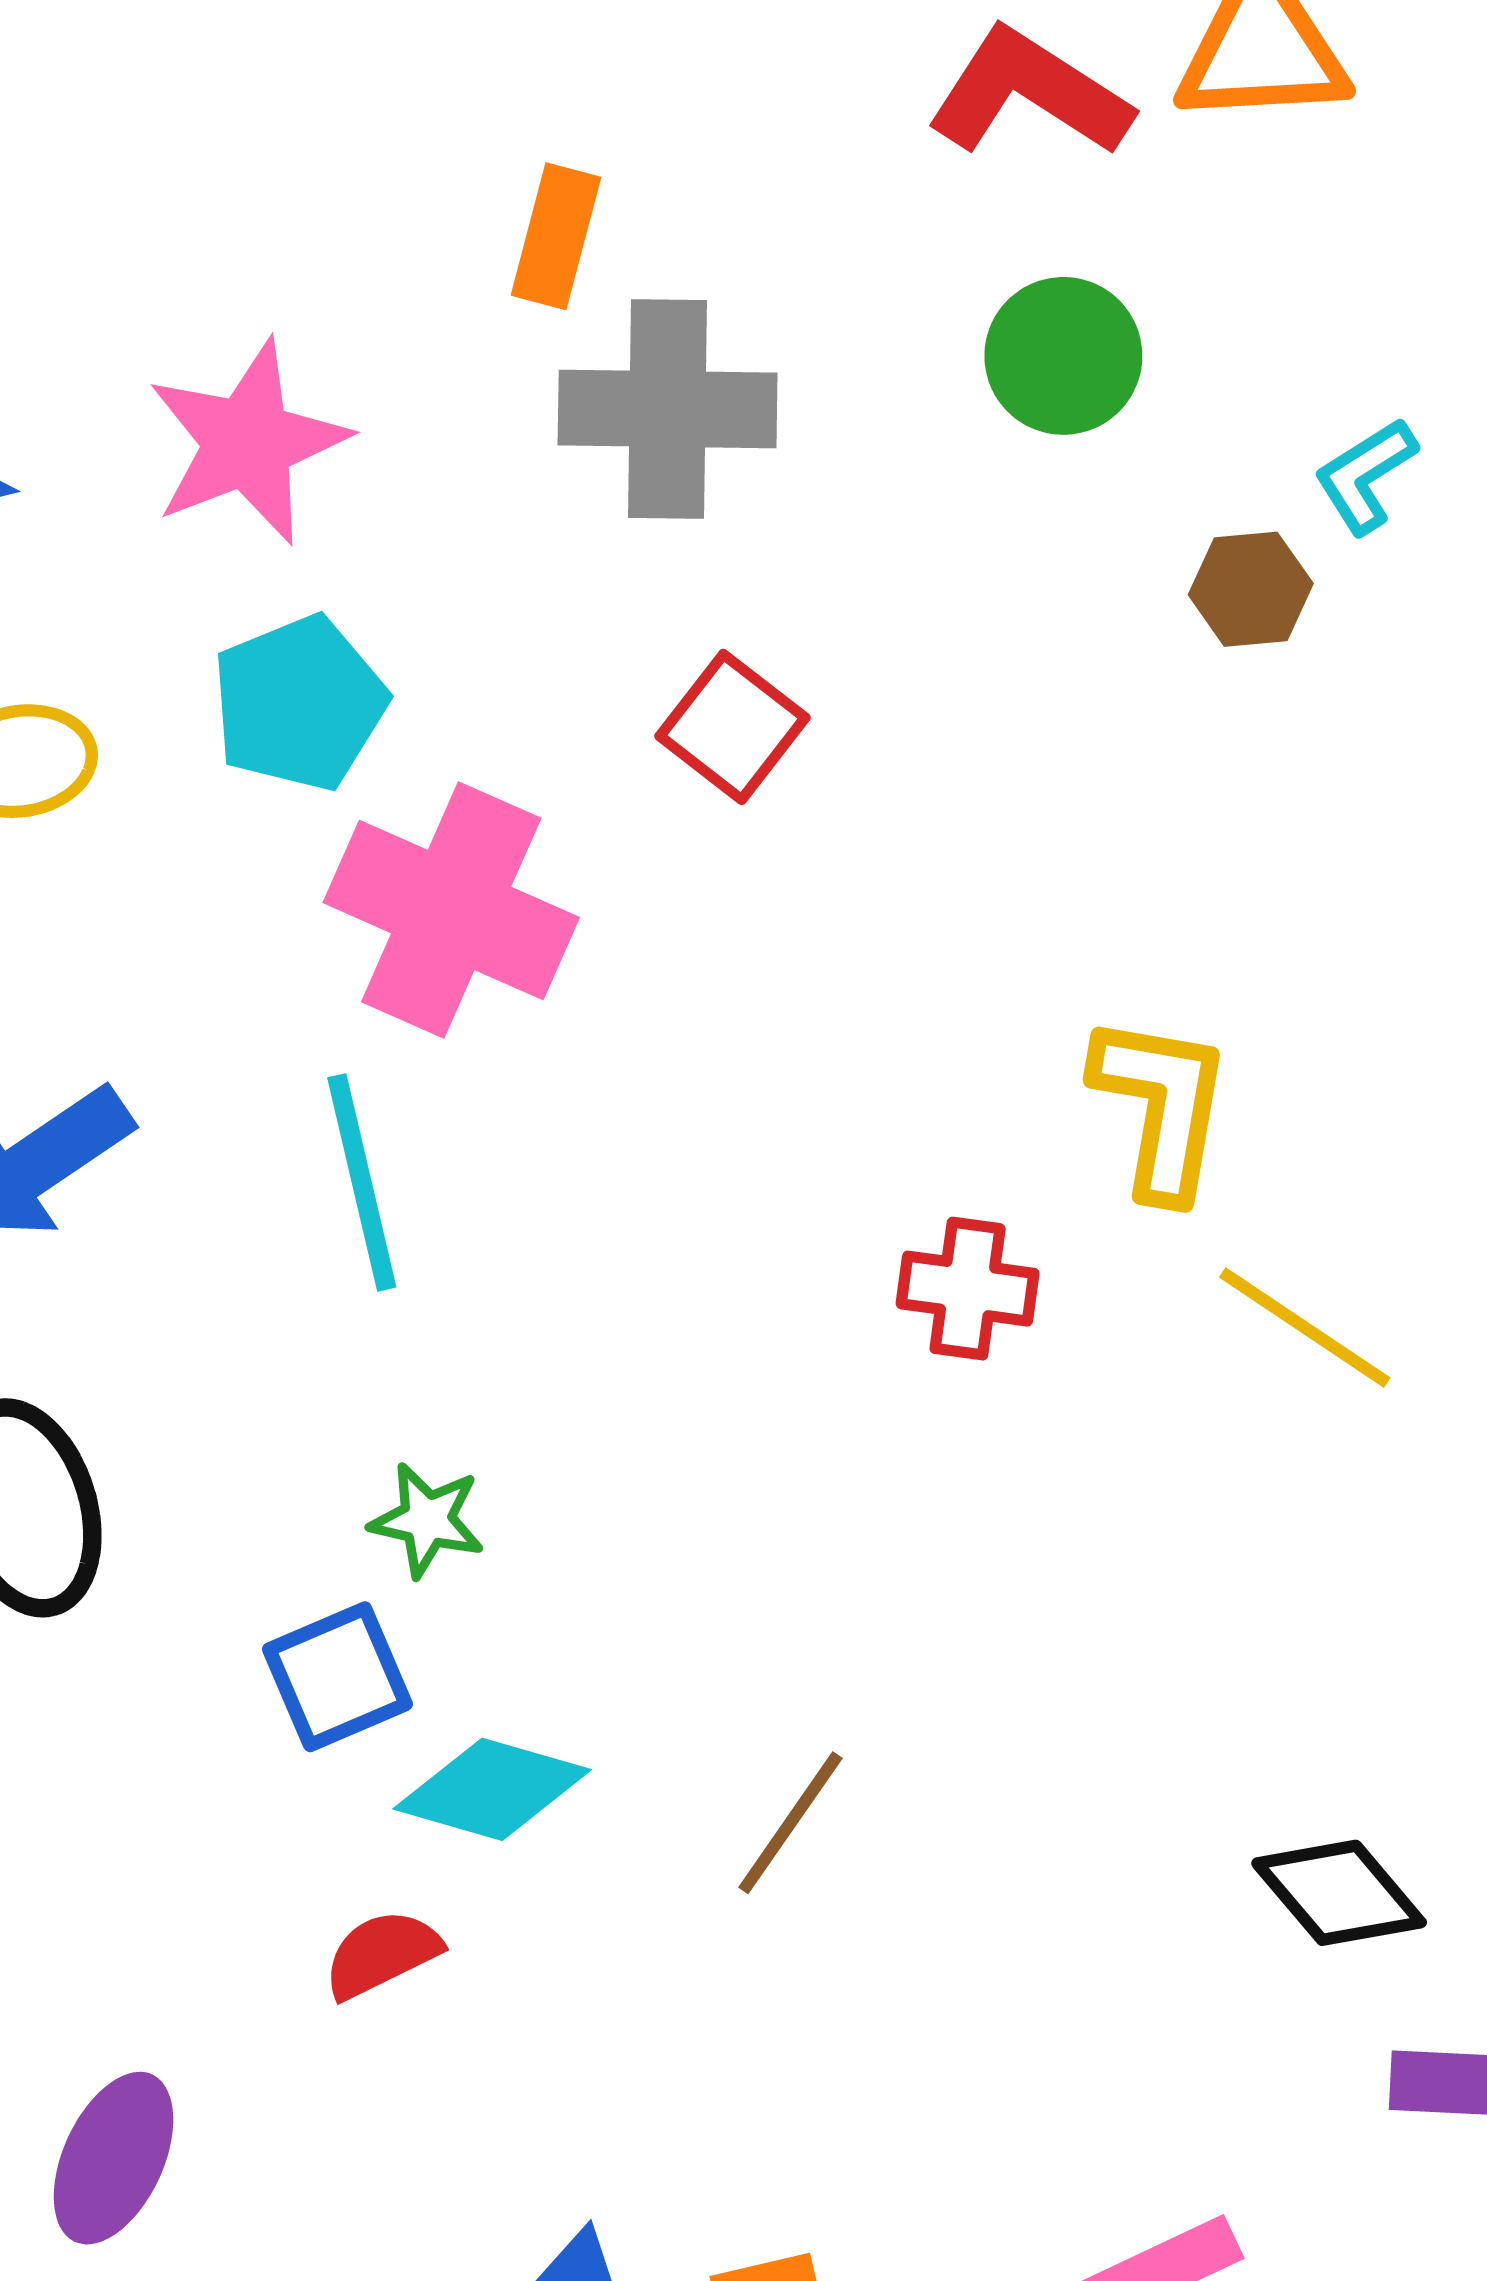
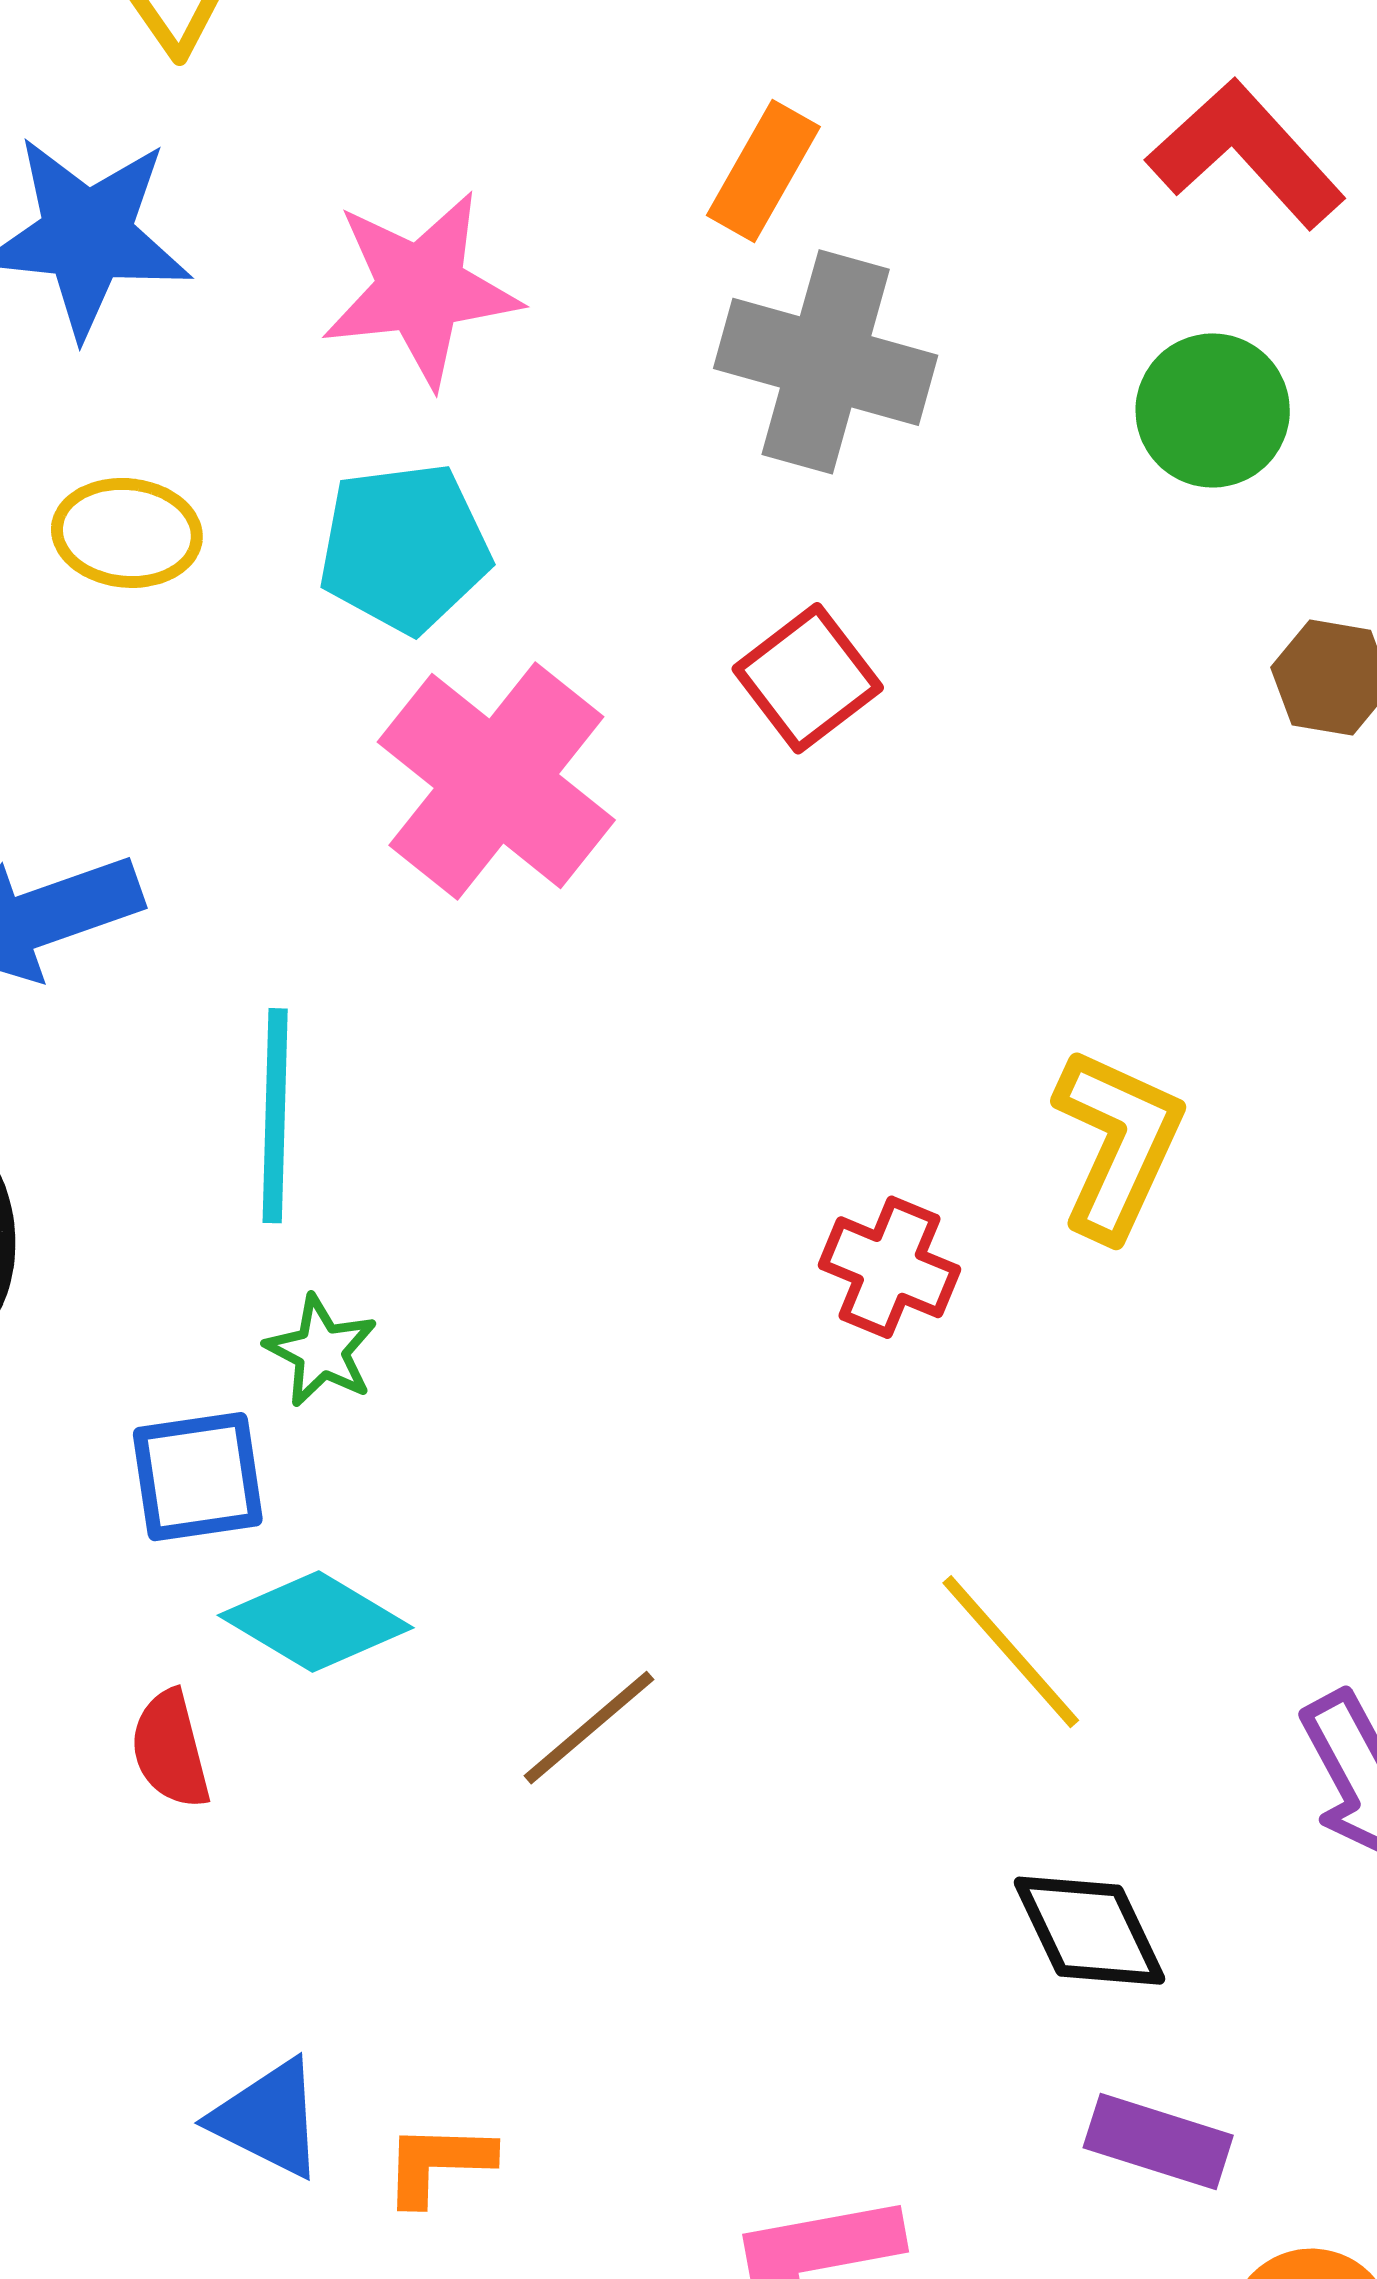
cyan line: (362, 1182) -> (275, 1116), moved
yellow line: (1305, 1327) -> (1011, 1652), moved
red semicircle: (382, 1954) -> (170, 1749), turned -93

